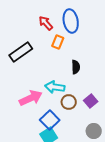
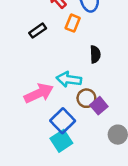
black rectangle: (21, 52) -> (38, 31), moved, size x0.6
purple square: (91, 101) -> (99, 106), moved

